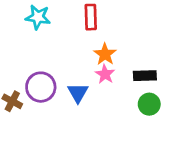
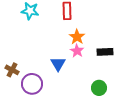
purple circle: (41, 87) -> (32, 84), moved
green circle: (149, 104) -> (99, 88), moved

